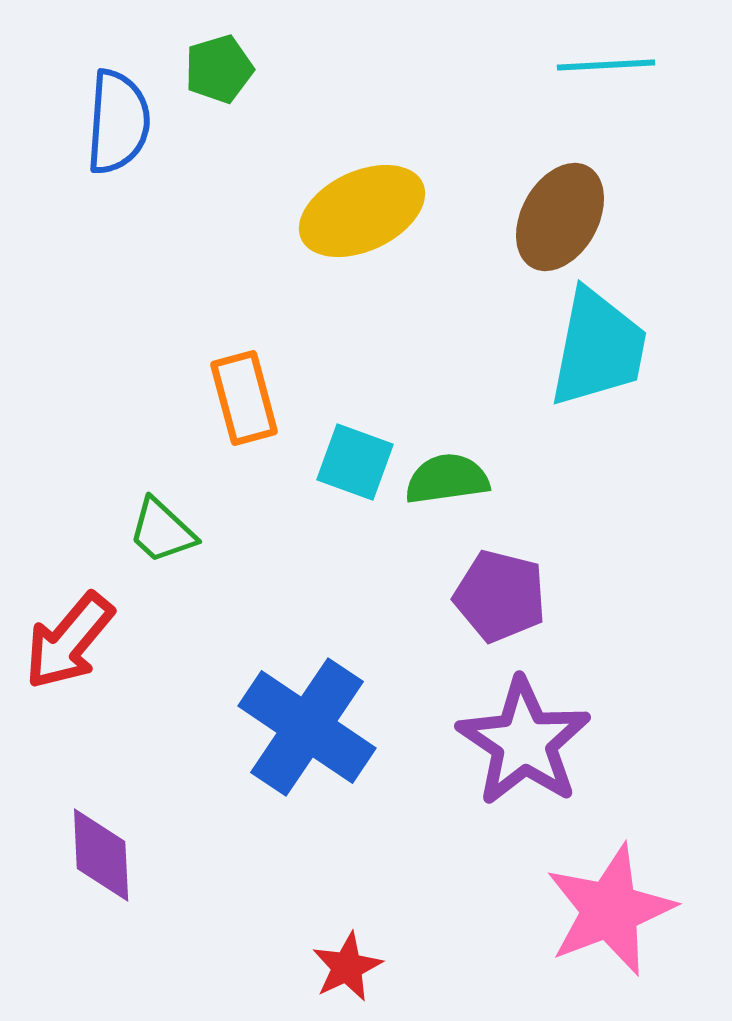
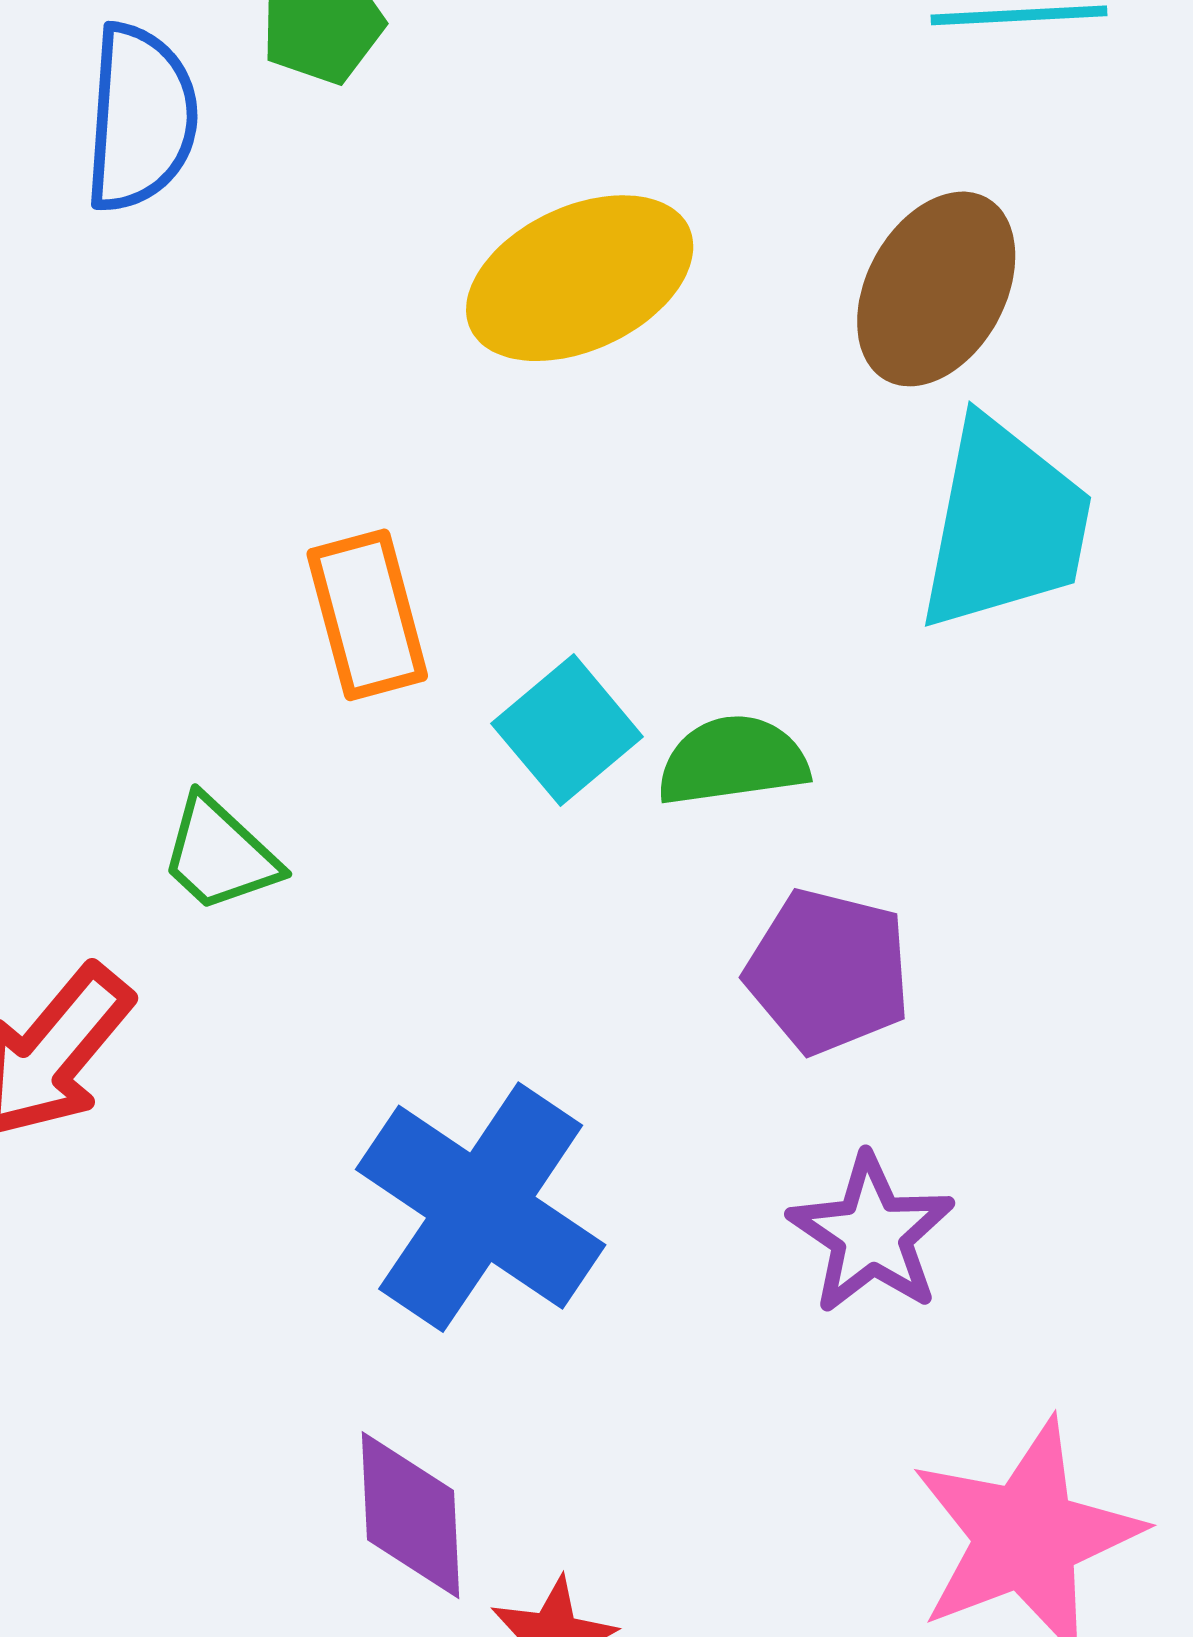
cyan square: (355, 462) -> (567, 730), turned 30
purple star: (524, 742) -> (871, 1234), size x0.7
purple diamond: (101, 855) -> (410, 1515), moved

